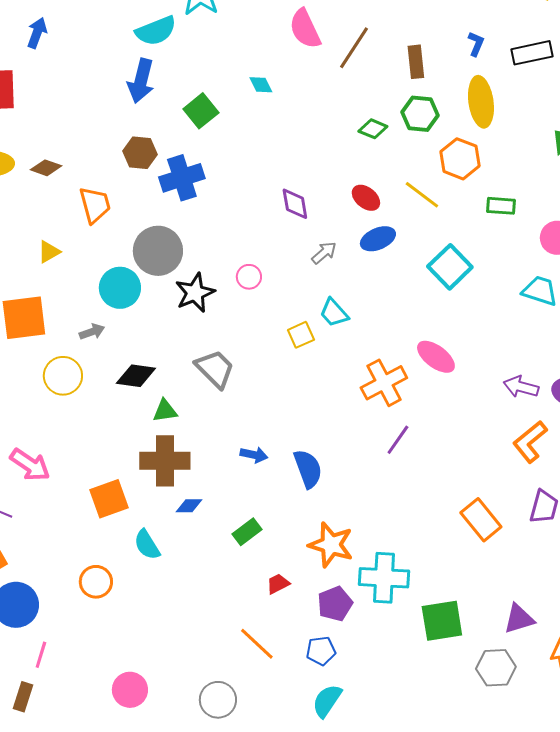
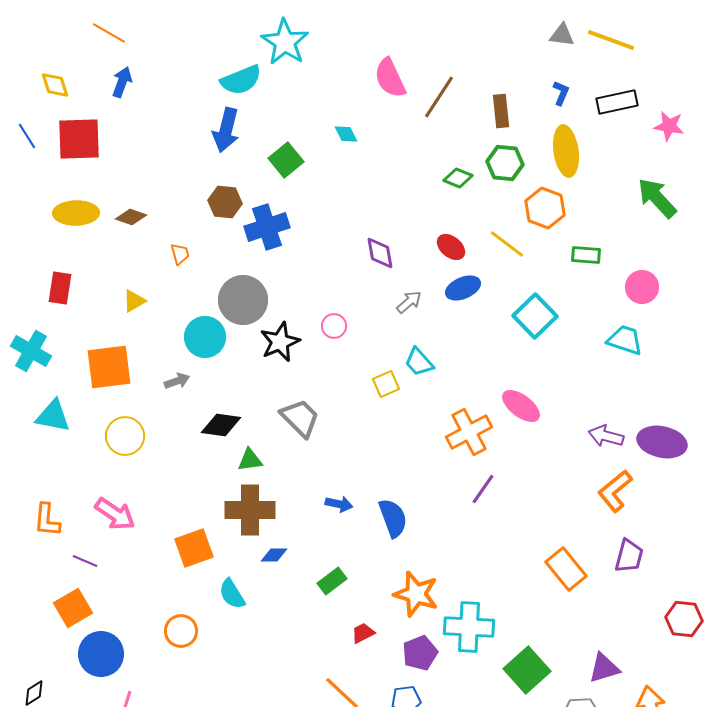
orange trapezoid: (95, 205) -> (180, 254), size x0.6
yellow circle: (63, 376) -> (125, 436), moved
green square: (442, 621) -> (527, 670), turned -33

